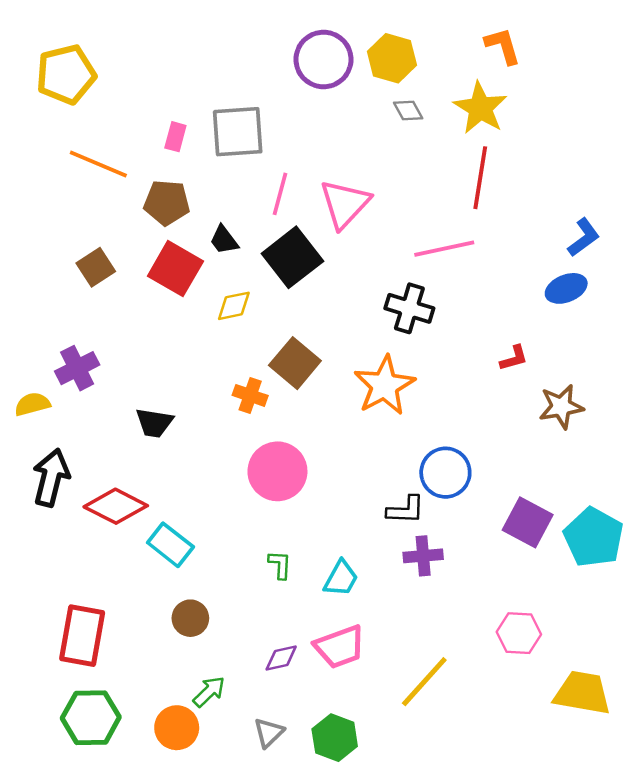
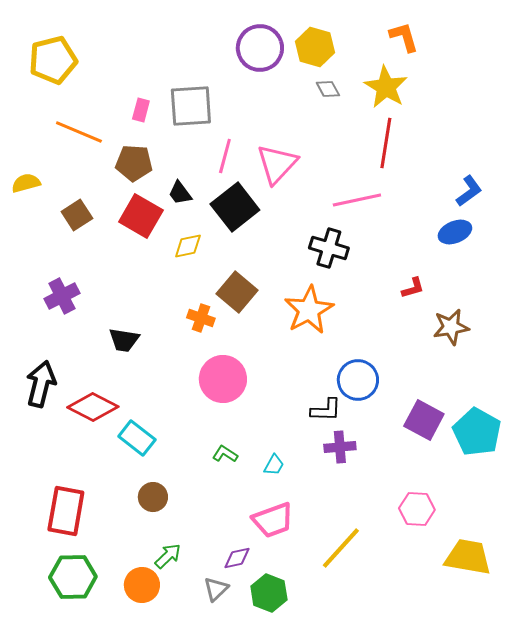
yellow semicircle: (32, 404) -> (26, 183), moved
green L-shape: (280, 565) -> (225, 454), turned -60
cyan trapezoid: (341, 578) -> (274, 465), size x0.7
purple diamond: (281, 658) -> (237, 558), moved

